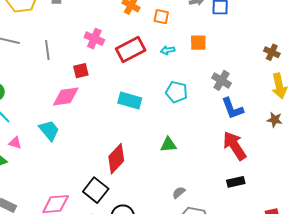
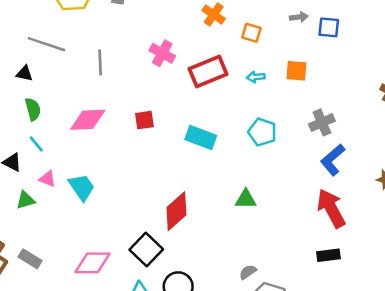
red square: (81, 71) -> (144, 120), moved
gray cross: (221, 80) -> (322, 122), turned 30
pink diamond: (66, 97) -> (88, 120), moved
blue L-shape: (232, 108) -> (333, 160), turned 65
cyan trapezoid: (49, 130) -> (82, 187), moved
gray semicircle: (179, 193) -> (248, 272), moved

